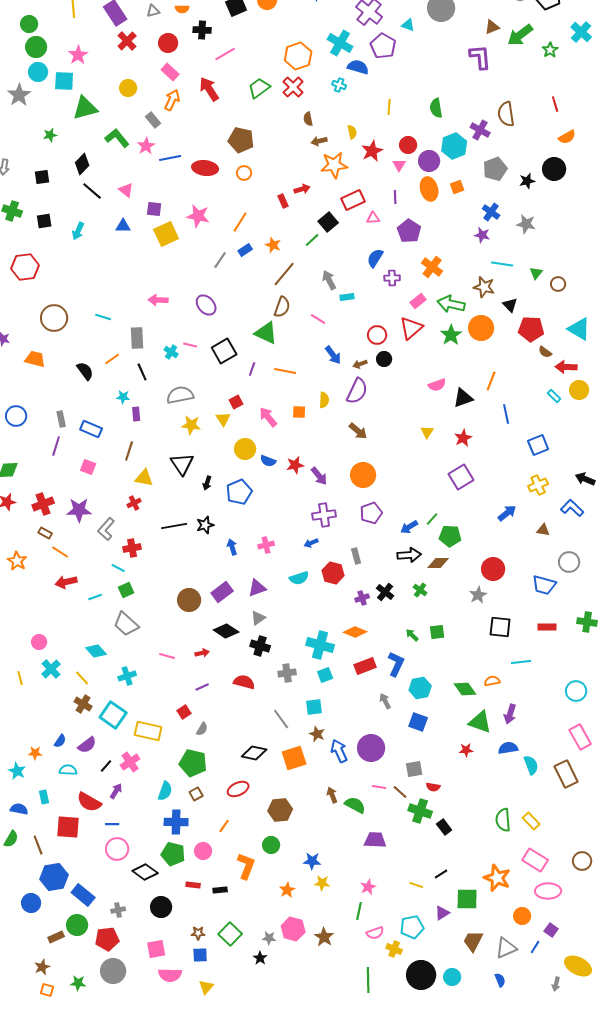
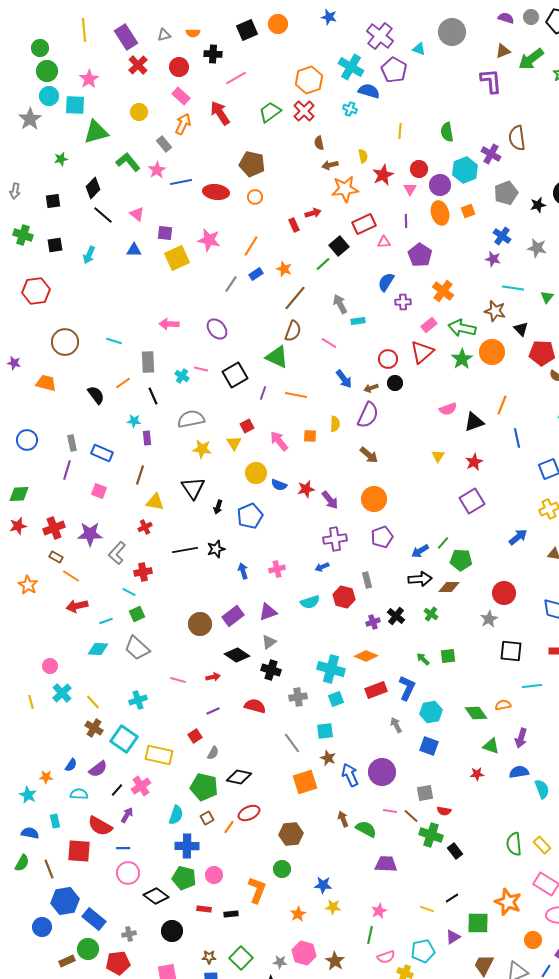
cyan diamond: (96, 651) -> (98, 649), moved, turned -45
green triangle: (480, 722) -> (491, 746), size x0.7
black diamond: (254, 753) -> (239, 777), moved
orange line: (224, 826) -> (229, 827), moved

